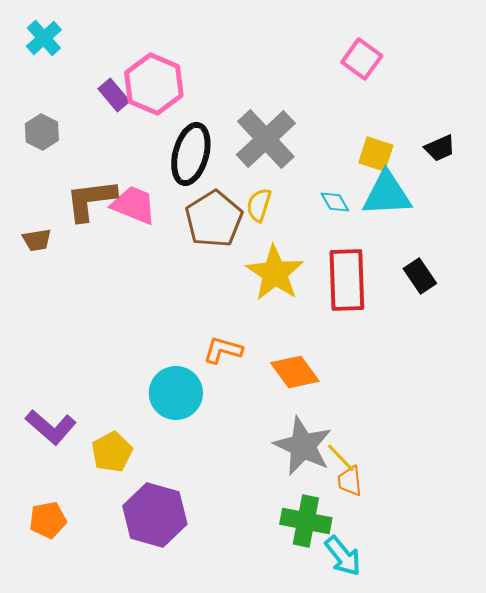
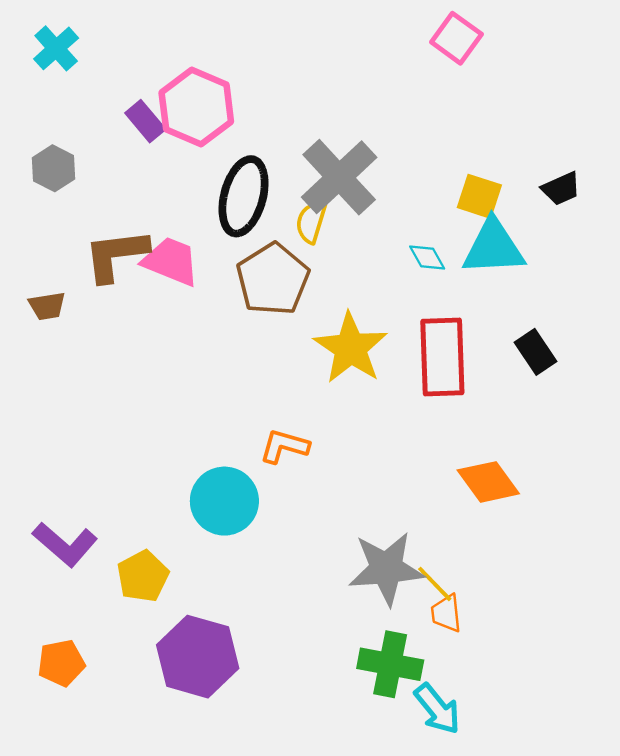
pink square: (362, 59) -> (456, 38), moved
yellow semicircle: (259, 205) -> (311, 222), moved
orange diamond: (295, 372) -> (488, 482), moved
gray star: (303, 446) -> (386, 569), turned -30

